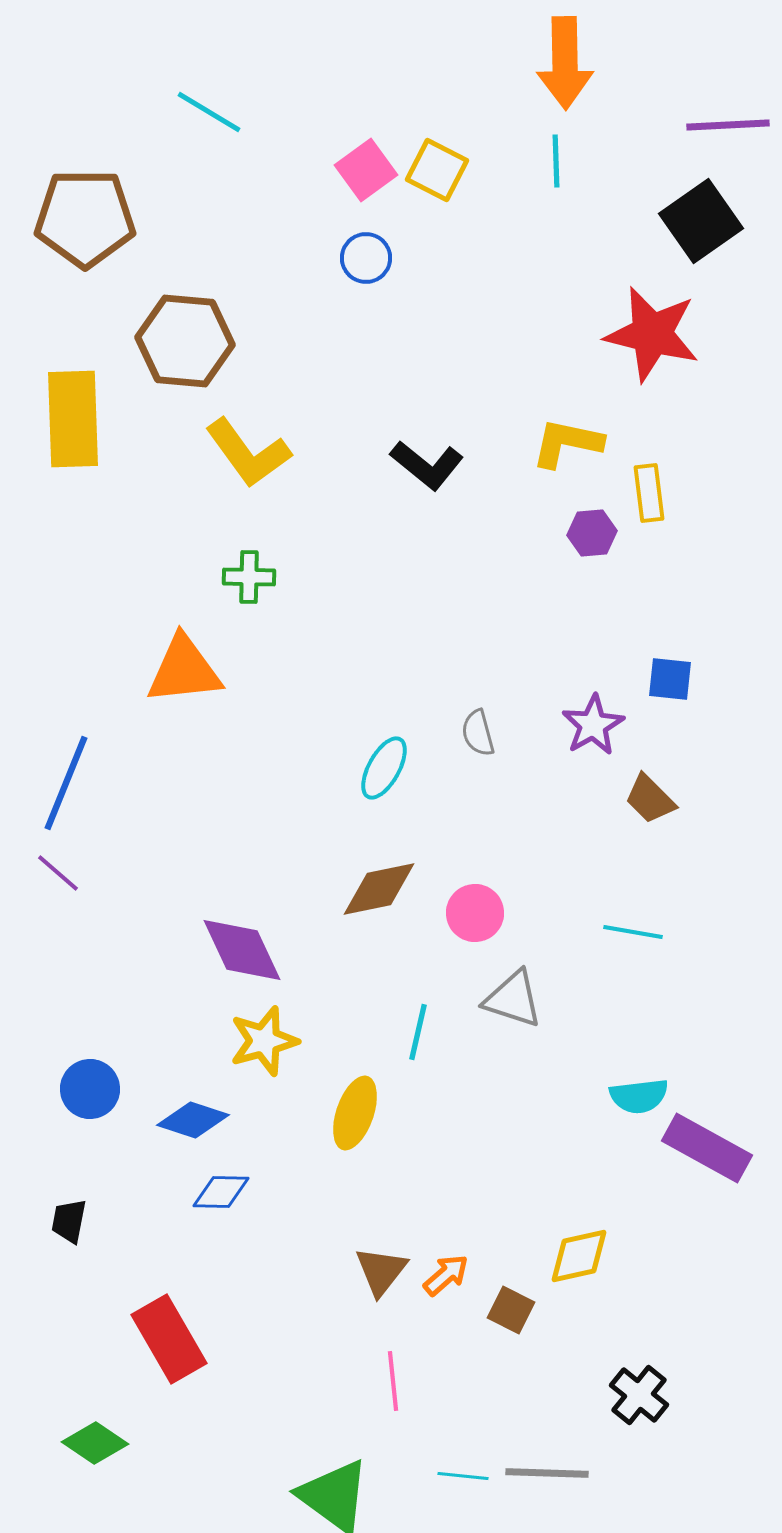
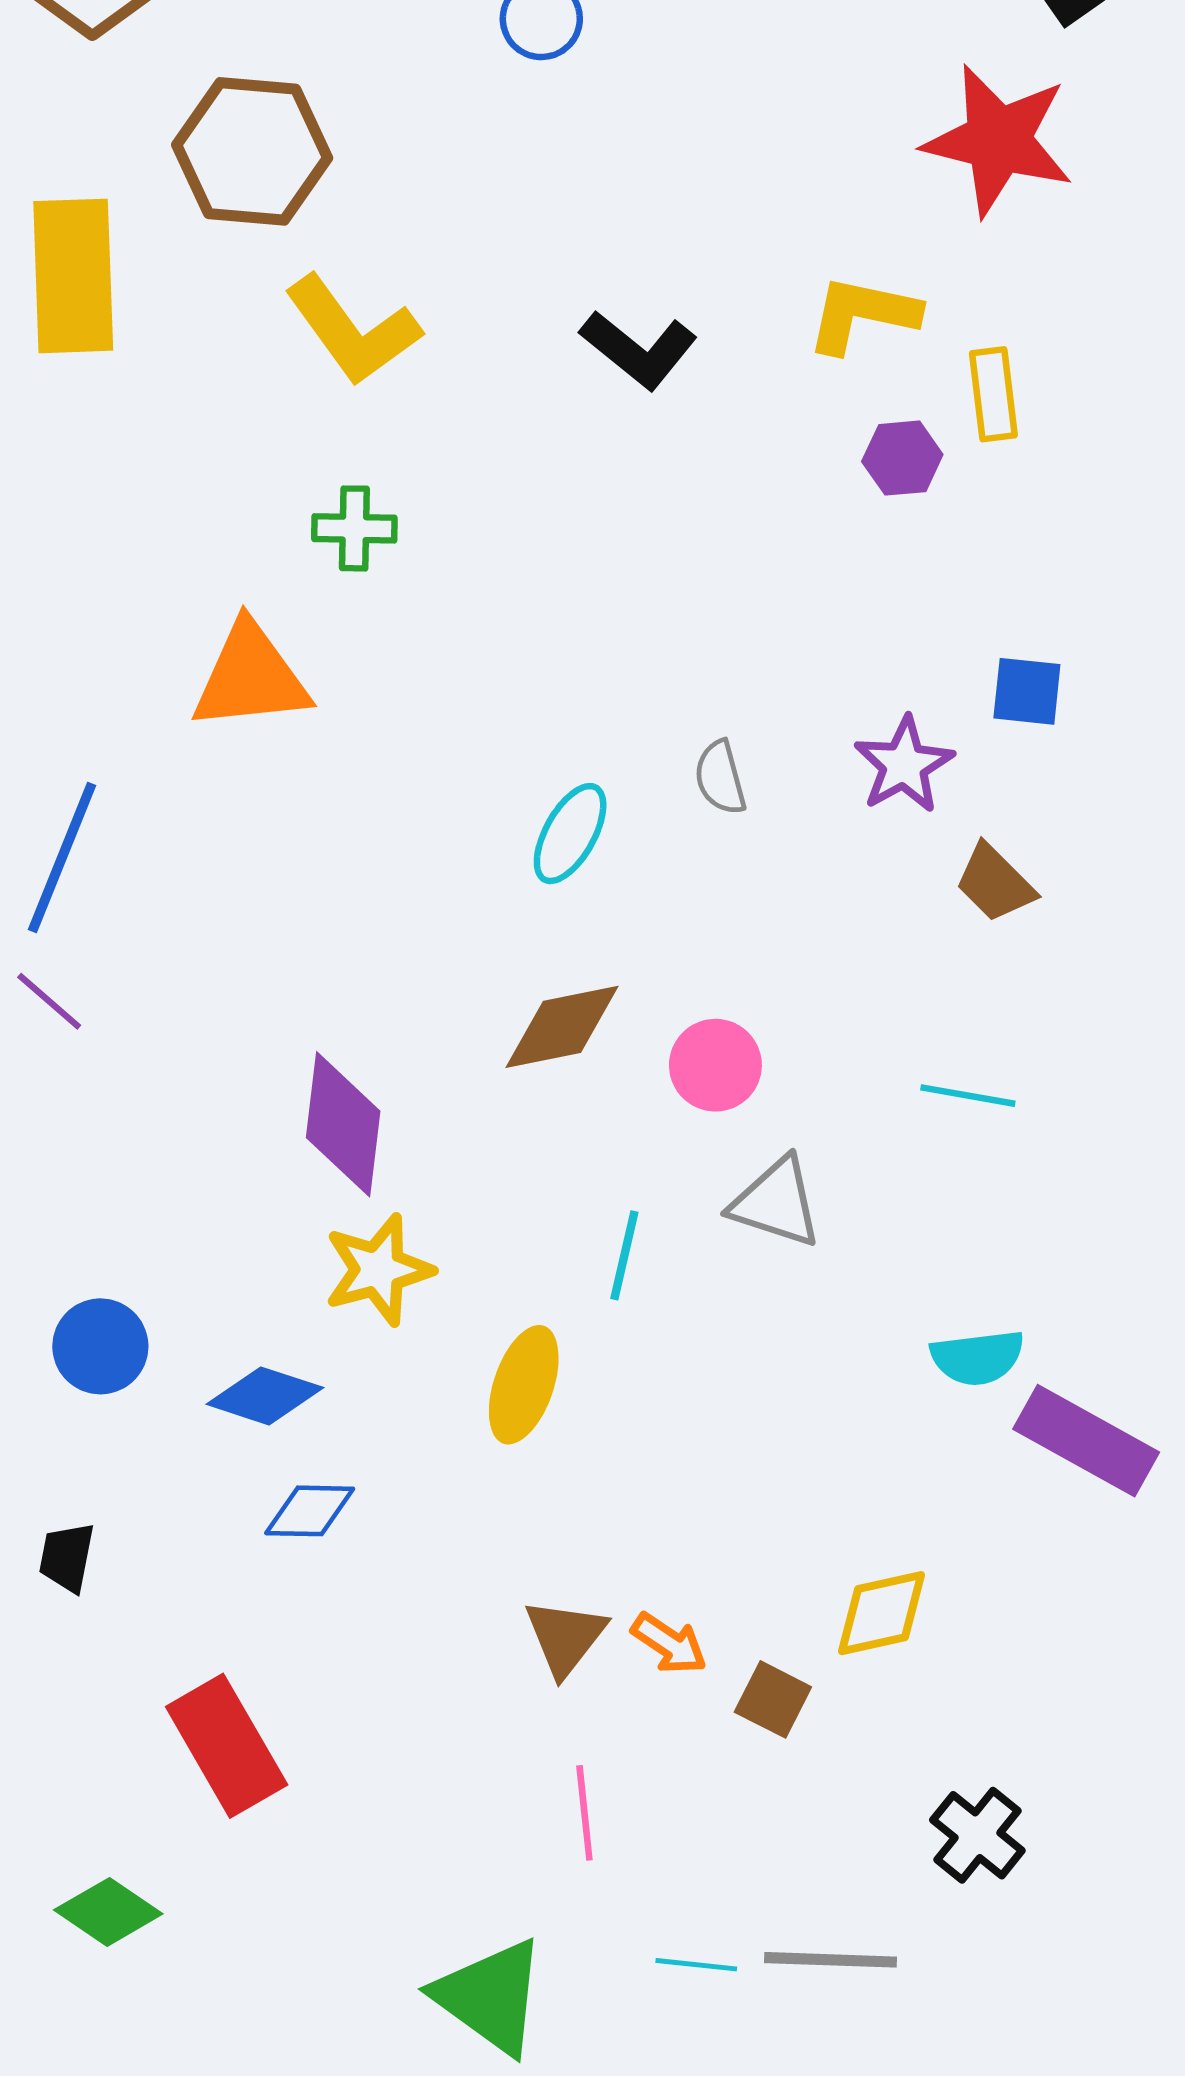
purple diamond: (242, 950) -> (343, 1124), turned 32
orange arrow: (446, 1275) -> (669, 1644), turned 75

